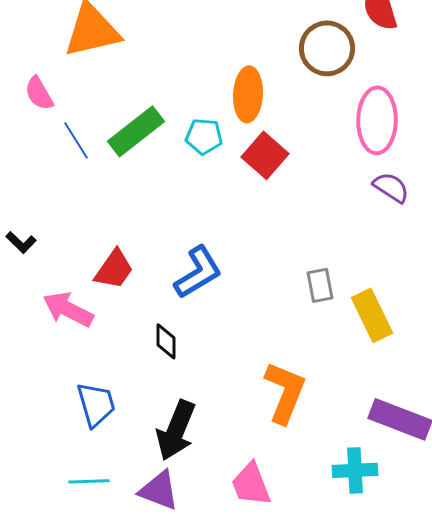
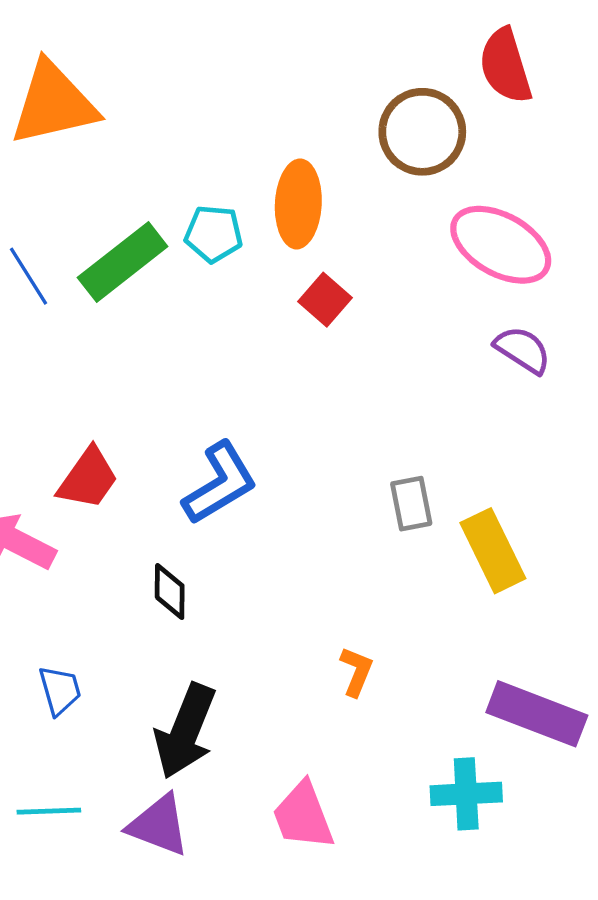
pink ellipse: (377, 120) -> (501, 245), turned -62
cyan pentagon: (204, 136) -> (214, 234), moved
red square: (265, 155) -> (325, 300), size x0.7
orange L-shape: (285, 392) -> (356, 671), size x0.5
blue trapezoid: (96, 404) -> (60, 690), size x0.7

